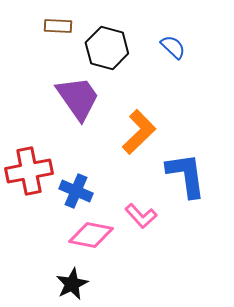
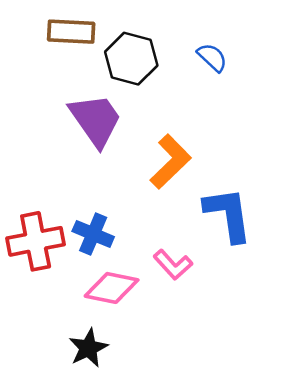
brown rectangle: (58, 26) -> (71, 32), size x1.4
red cross: (29, 171) -> (36, 241), moved

